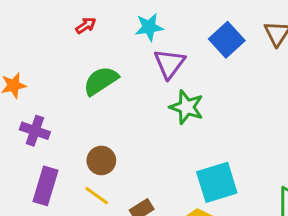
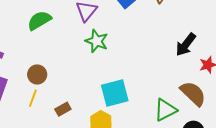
yellow line: (97, 196) -> (33, 98), turned 72

